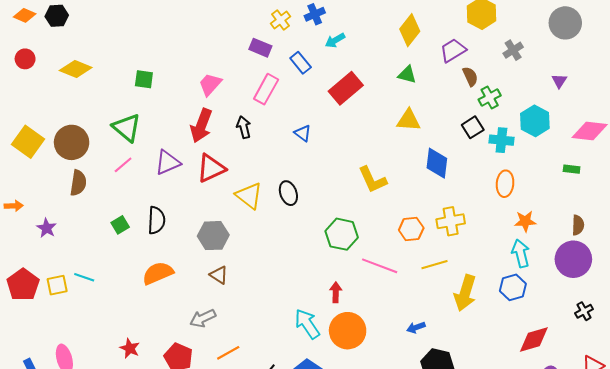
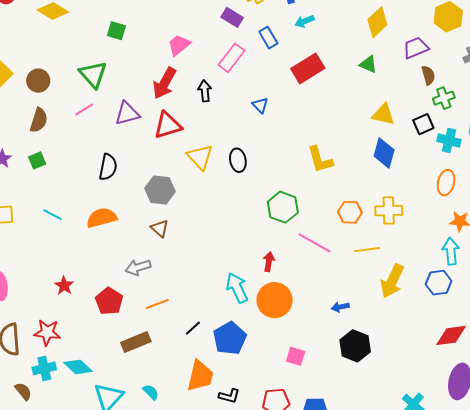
yellow triangle: (409, 120) -> (383, 114), moved
brown circle: (72, 142) -> (38, 81), size x0.7
green square: (120, 225) -> (37, 160), moved
cyan line: (84, 277) -> (53, 215), moved

